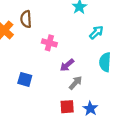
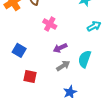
cyan semicircle: (105, 62) -> (85, 59), moved
red square: (67, 107) -> (30, 76), moved

